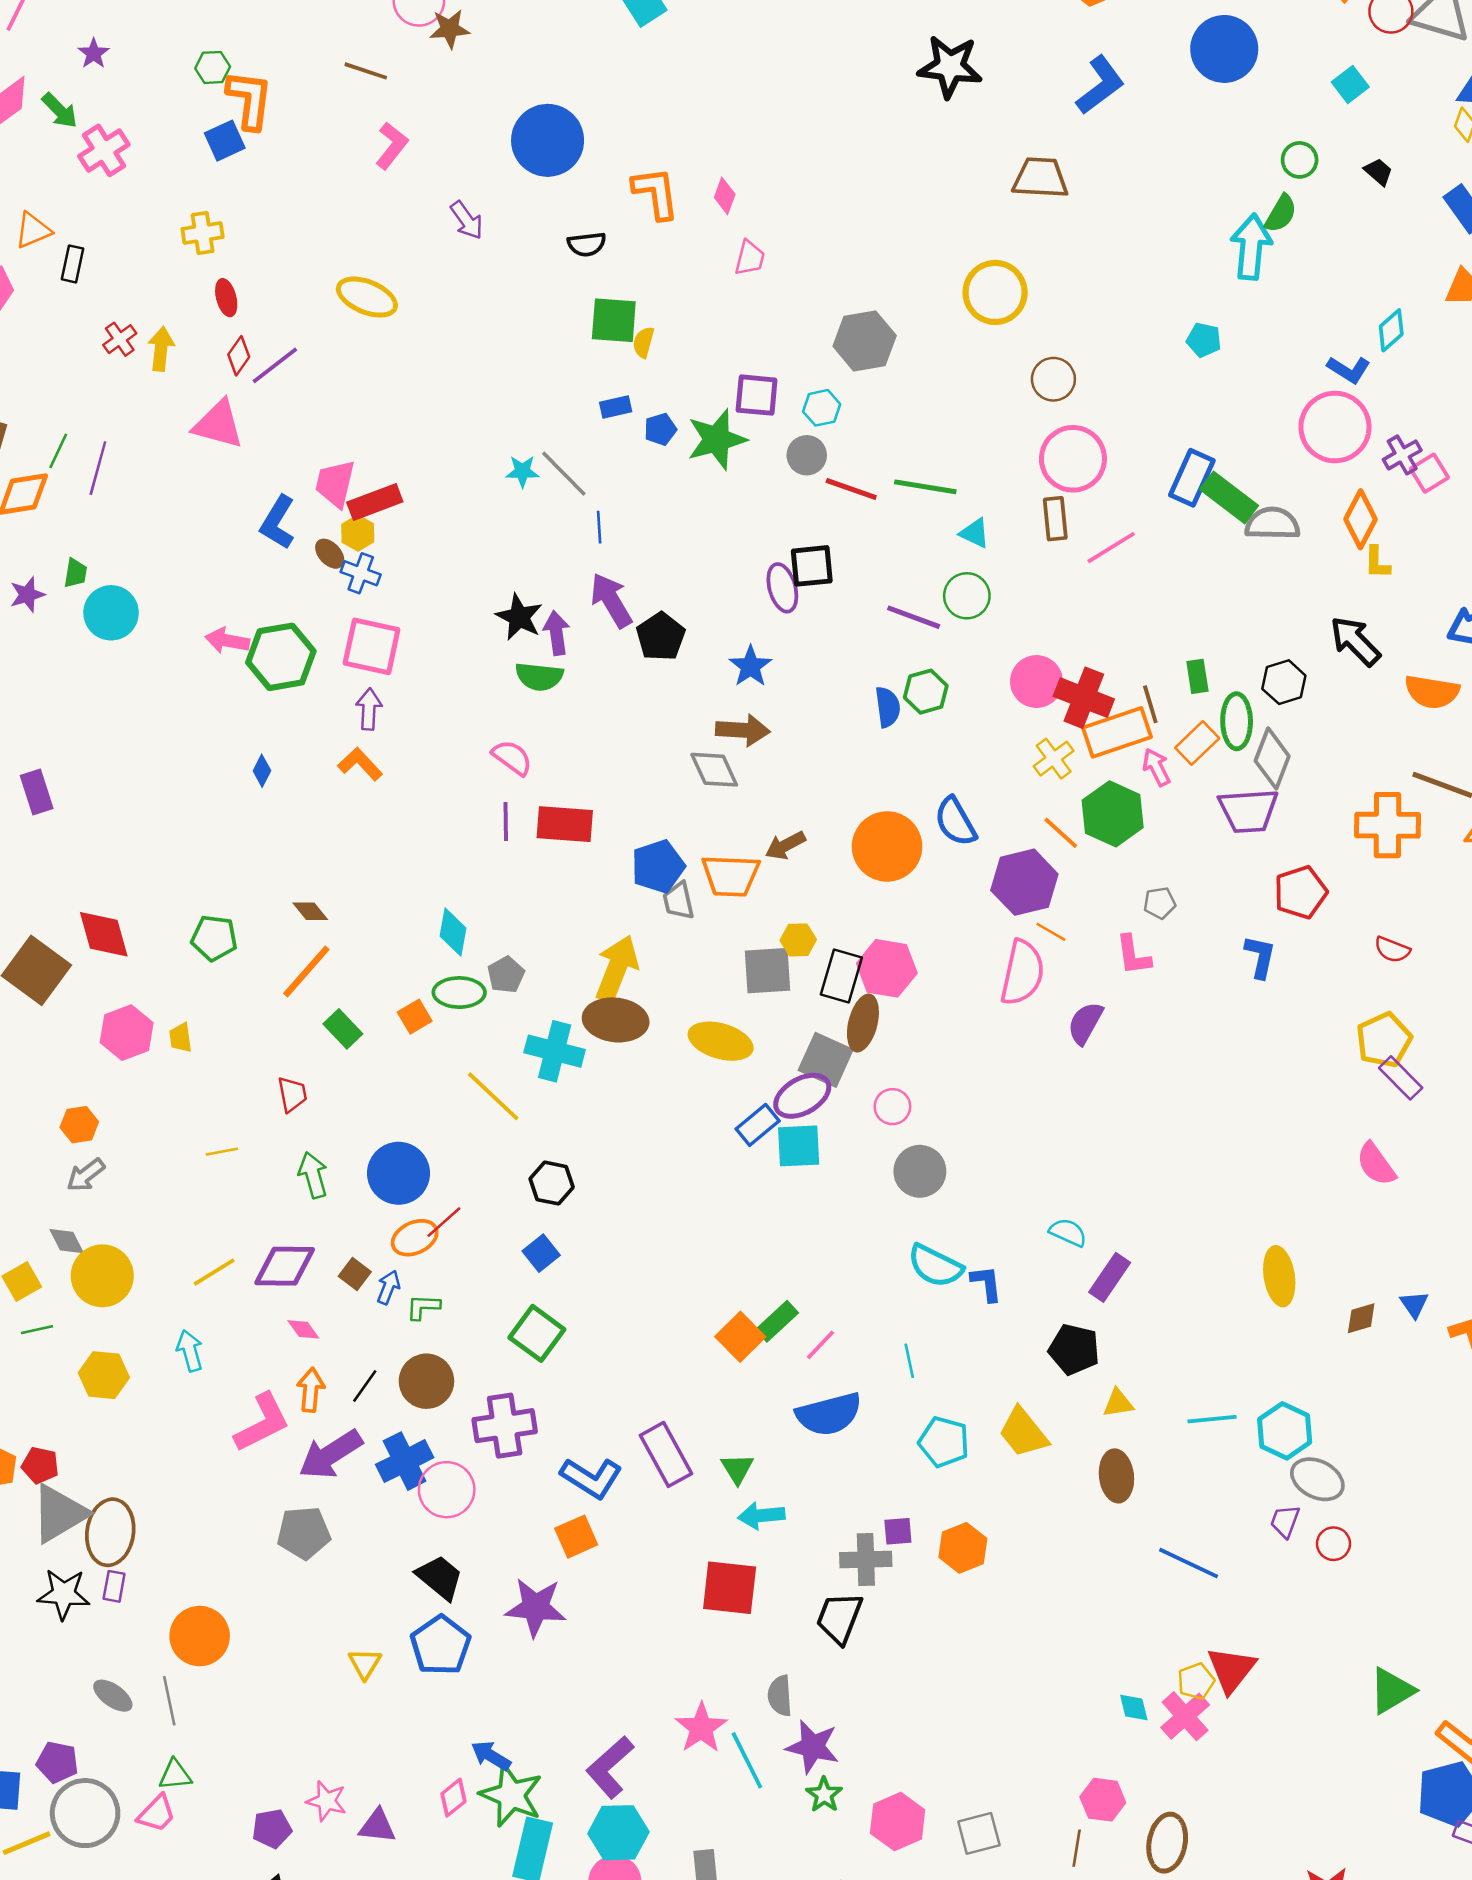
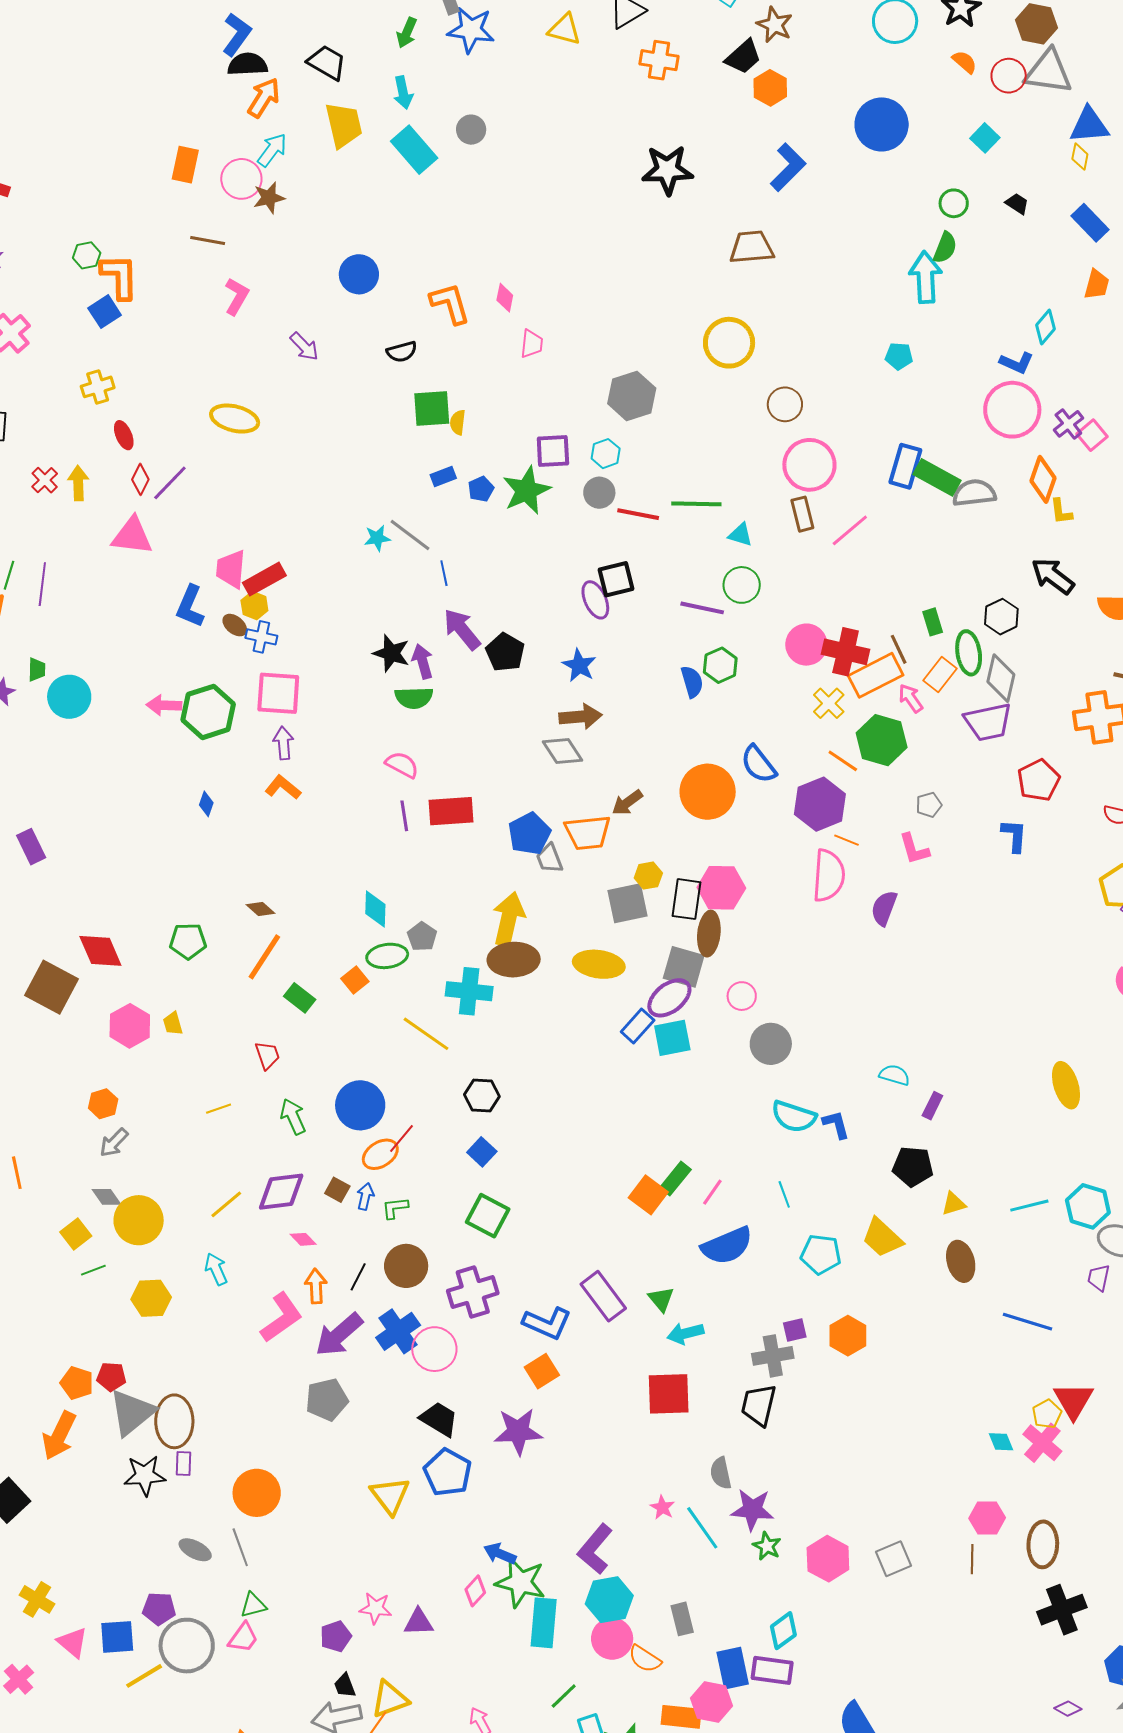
blue circle: (548, 140) -> (359, 274), size x0.7
purple rectangle: (1110, 1277) -> (932, 1106), size x0.7
yellow triangle: (365, 1664) -> (390, 1496), size x1.5
pink star: (701, 1728) -> (662, 1508), size x0.6

